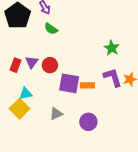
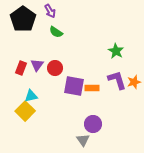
gray triangle: (56, 114) -> (83, 140), moved, turned -40

